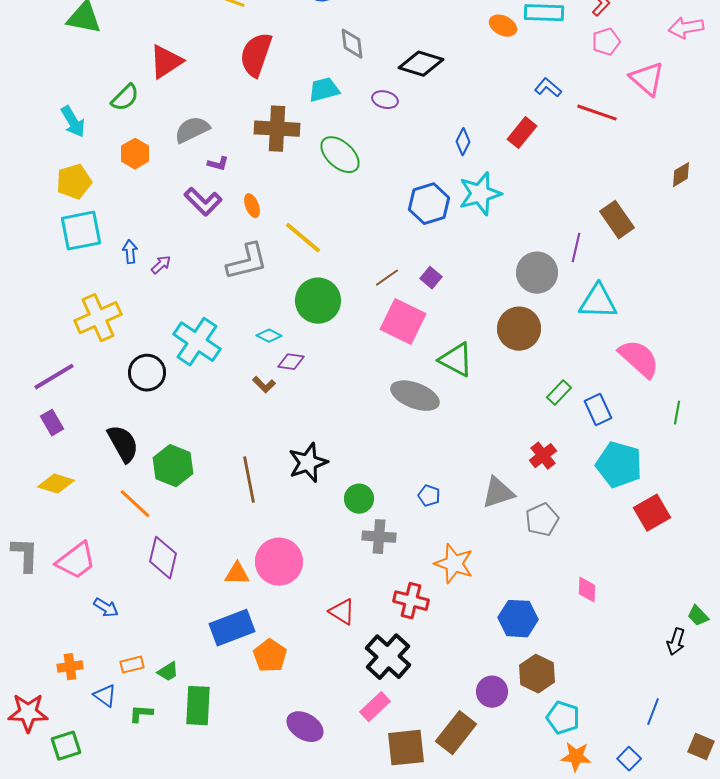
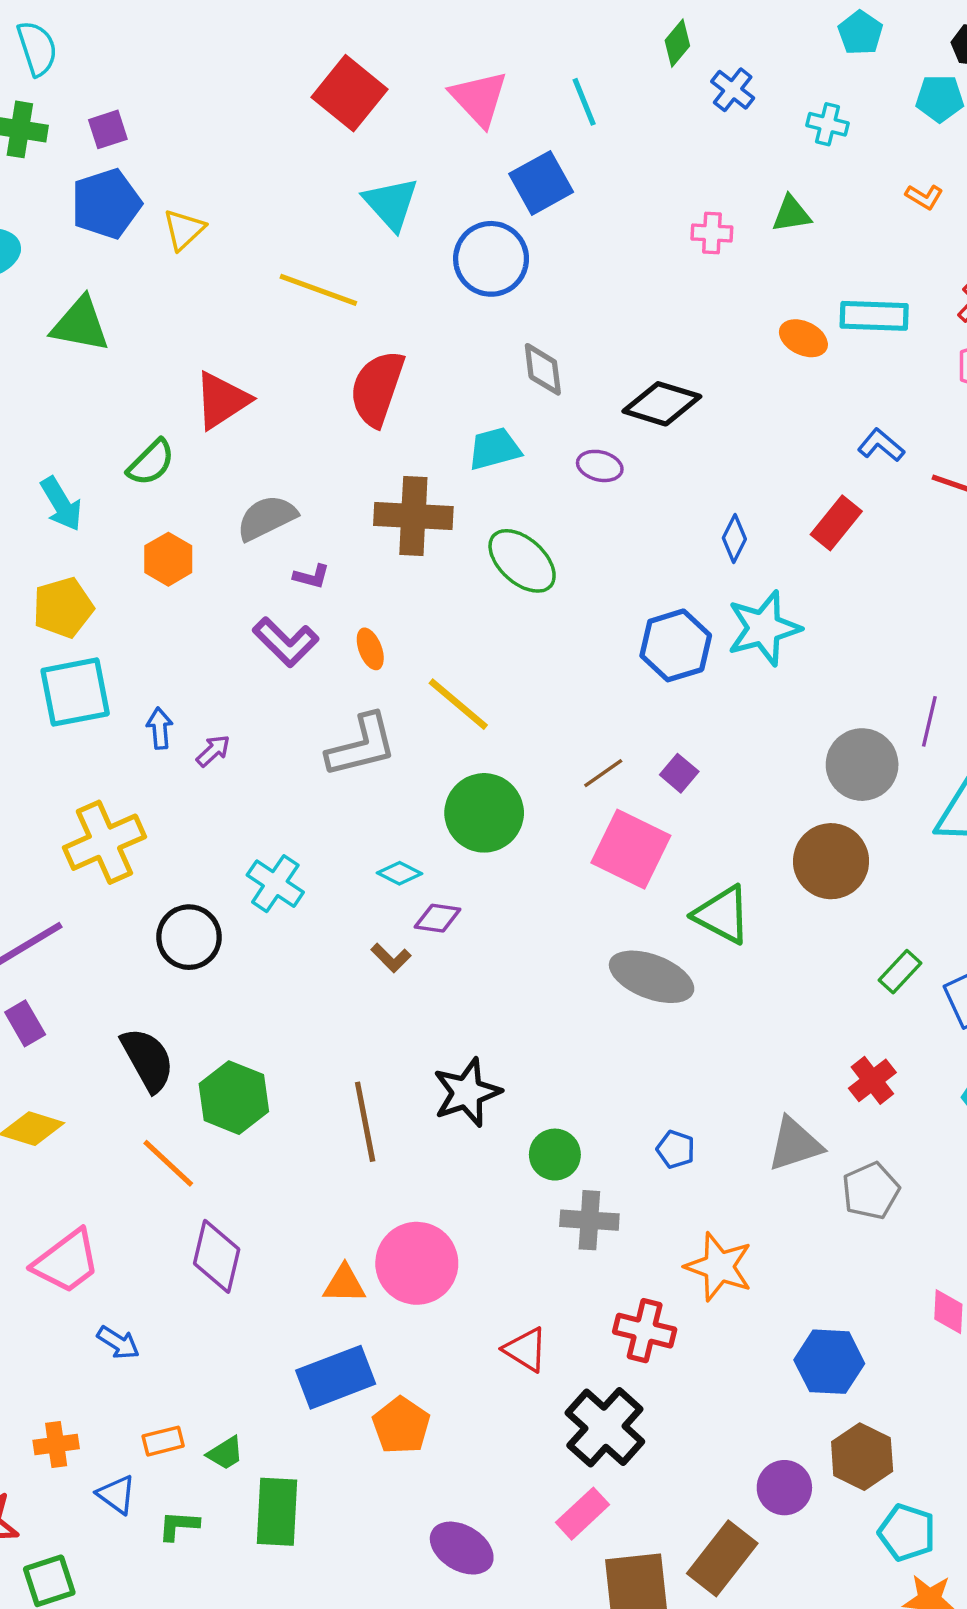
cyan cross: (197, 342) -> (275, 884), size x0.7

